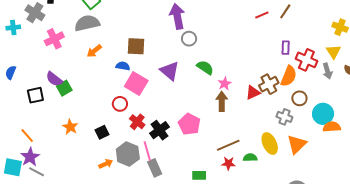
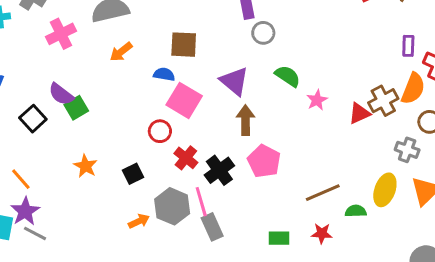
black square: (35, 95) -> (33, 119), turned -30
brown arrow: (222, 101) -> (246, 120), moved
yellow ellipse: (270, 144) -> (385, 190), turned 45
red star: (228, 163) -> (322, 233), moved

